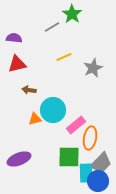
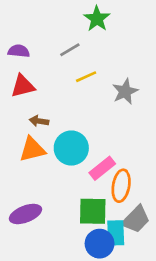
gray line: (52, 27) -> (70, 50), moved
orange triangle: (35, 119) -> (32, 149), moved, size x1.5
blue circle: (98, 181) -> (100, 244), moved

